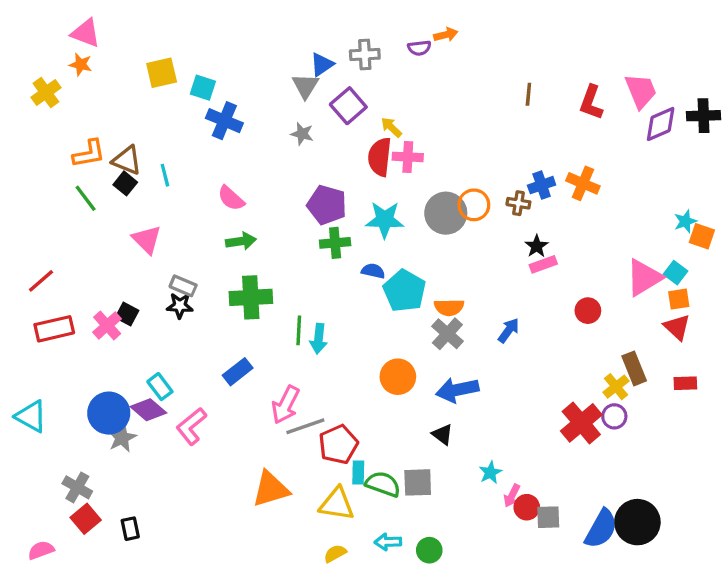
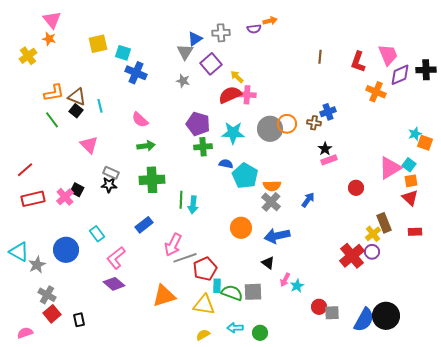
pink triangle: (86, 33) -> (52, 20), turned 30
red semicircle: (380, 157) -> (230, 95), turned 60
orange cross: (583, 183) -> (376, 92), moved
purple diamond: (148, 410) -> (114, 284), moved
gray star: (122, 438) -> (37, 265), moved
pink arrow: (512, 496) -> (285, 280), moved

